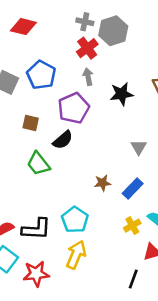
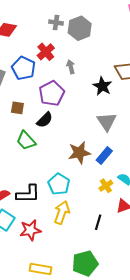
red cross: (87, 48) -> (46, 52), moved
gray arrow: (88, 77) -> (71, 67), moved
black star: (122, 94) -> (102, 86), moved, turned -30
gray triangle: (139, 147) -> (107, 122), size x1.5
brown star: (102, 183) -> (79, 153), size x1.6
black line: (133, 279) -> (98, 222), moved

